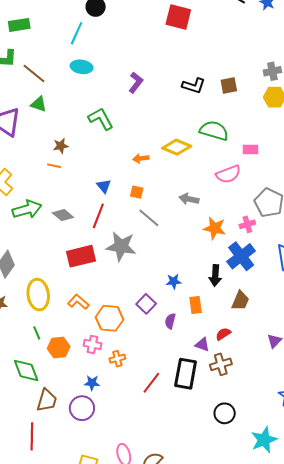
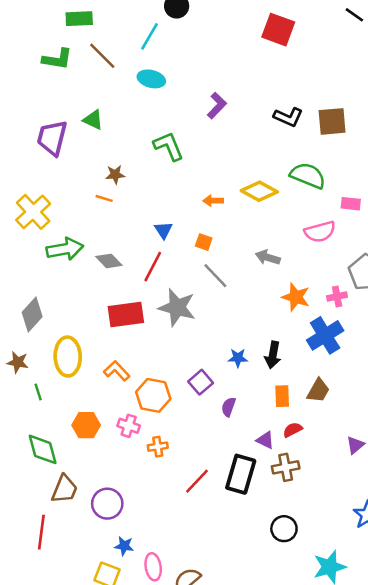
brown line: (34, 73) -> (102, 56), moved
brown square: (229, 86) -> (332, 121), size x1.4
black arrow: (215, 275) -> (273, 355), moved
orange rectangle: (196, 305) -> (282, 396), moved
green line: (37, 333) -> (38, 392), moved
blue star: (92, 383) -> (124, 546), moved

